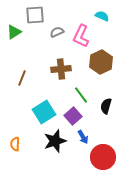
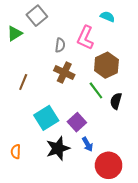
gray square: (35, 15) -> (37, 16), turned -36
gray semicircle: (57, 32) -> (60, 45), moved, turned 120
brown cross: (61, 69) -> (64, 73), turned 30
green line: (81, 95) -> (96, 90), moved
black semicircle: (106, 106) -> (116, 101), moved

